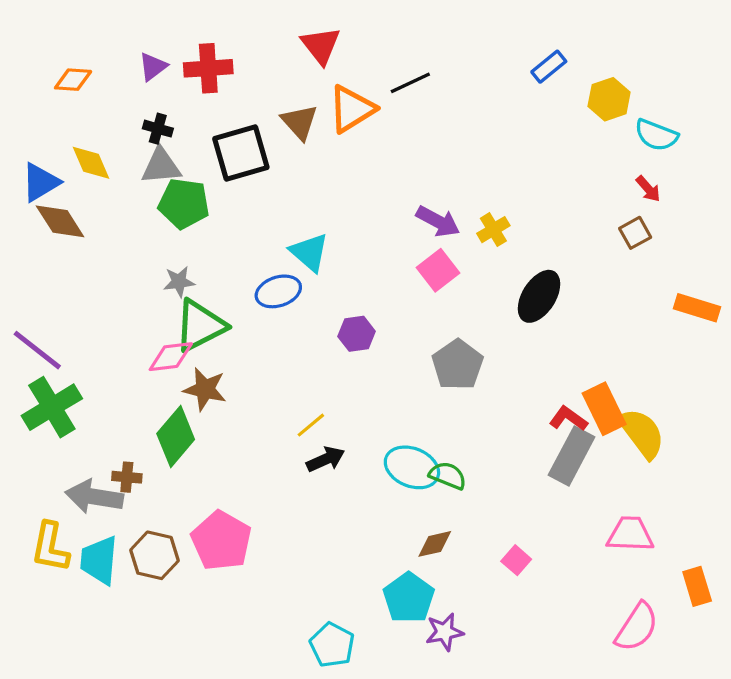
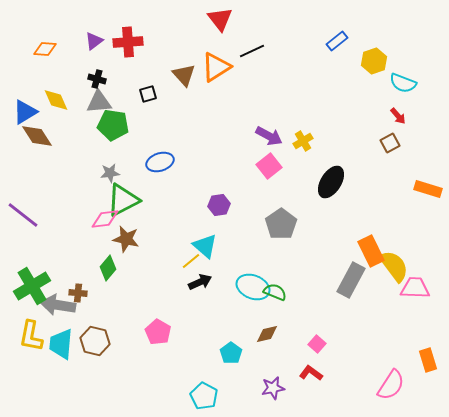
red triangle: (321, 45) -> (220, 19), moved
black square: (241, 153) -> (148, 94), size x0.5
cyan triangle: (309, 252) -> (205, 246), moved
blue ellipse: (278, 291) -> (160, 162), moved
green cross: (52, 407) -> (32, 286), moved
red L-shape: (568, 419) -> (311, 373), moved
green diamond: (176, 436) -> (108, 268), size x0.7
pink trapezoid: (630, 534) -> (415, 288), moved
pink pentagon: (221, 541) -> (158, 332), moved, size x0.7
cyan pentagon: (409, 598) -> (231, 353), moved, size x0.7

